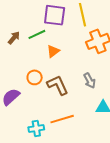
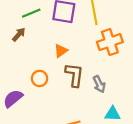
green line: (37, 34) -> (31, 13), moved
brown L-shape: (58, 85) -> (74, 75), moved, turned 30

